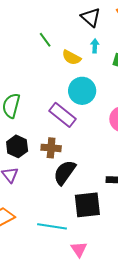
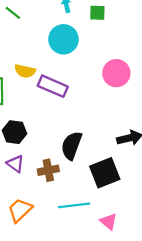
yellow semicircle: (71, 58) -> (25, 71), moved
cyan circle: (82, 91) -> (63, 39), moved
brown cross: (51, 148) -> (48, 170), moved

